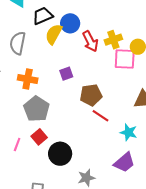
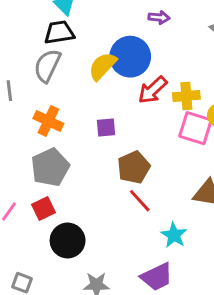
black trapezoid: (43, 16) -> (59, 32), moved
blue circle: (70, 23) -> (130, 57), size x1.4
red arrow: (90, 41) -> (153, 90), turned 60
brown pentagon: (91, 95) -> (134, 167), turned -30

